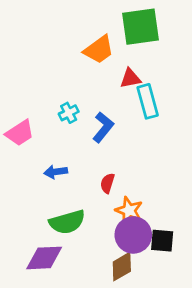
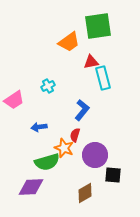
blue L-shape: (103, 127) -> (82, 110), moved
orange star: (129, 211) -> (64, 148), moved
purple circle: (133, 235) -> (95, 155), moved

